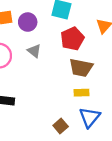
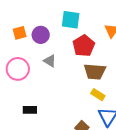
yellow rectangle: (82, 93) -> (98, 95), turned 40

